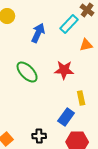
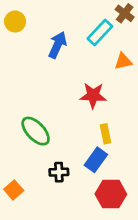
green ellipse: (27, 72) -> (36, 131), moved
yellow rectangle: (81, 98) -> (105, 134), moved
black cross: (39, 136) -> (59, 172), moved

